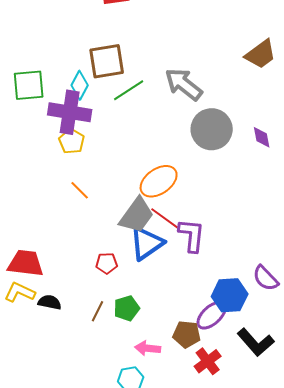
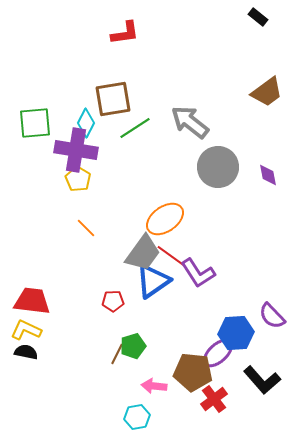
purple L-shape: (192, 235) -> (198, 273), turned 141
black semicircle: (50, 302) -> (26, 352), moved
brown line: (98, 311) -> (117, 354), moved
brown pentagon: (187, 334) -> (193, 372), size x1.4

